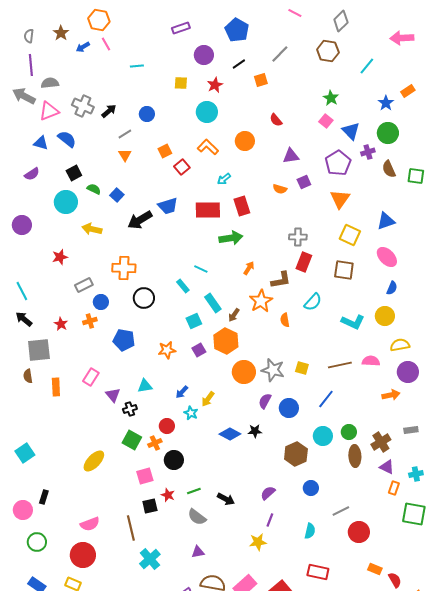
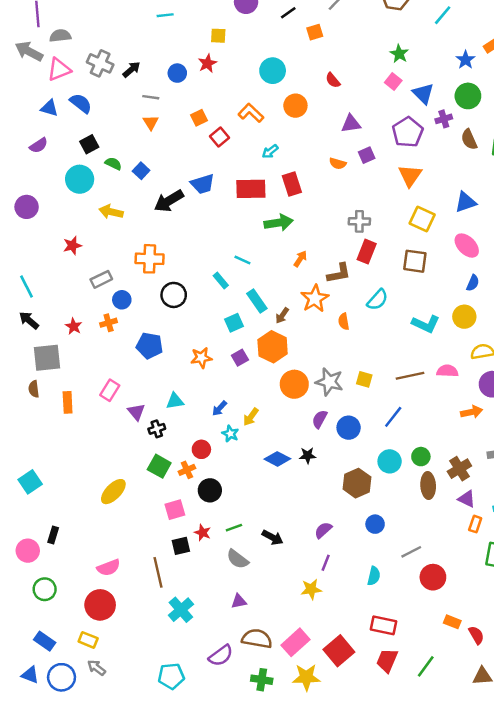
red star: (215, 85) -> (207, 63), moved
cyan circle: (207, 112) -> (273, 71), moved
gray line: (125, 134) -> (151, 97), turned 40

